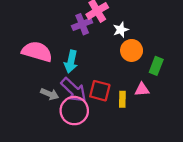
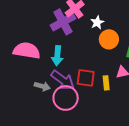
purple cross: (82, 24) -> (63, 22), size x1.4

